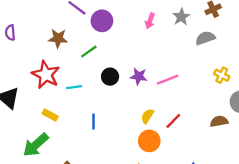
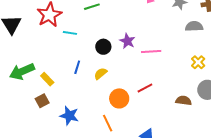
black circle: (110, 77) -> (103, 47), moved
yellow rectangle: (50, 115) -> (47, 79), moved
yellow semicircle: (147, 116) -> (101, 74), moved

